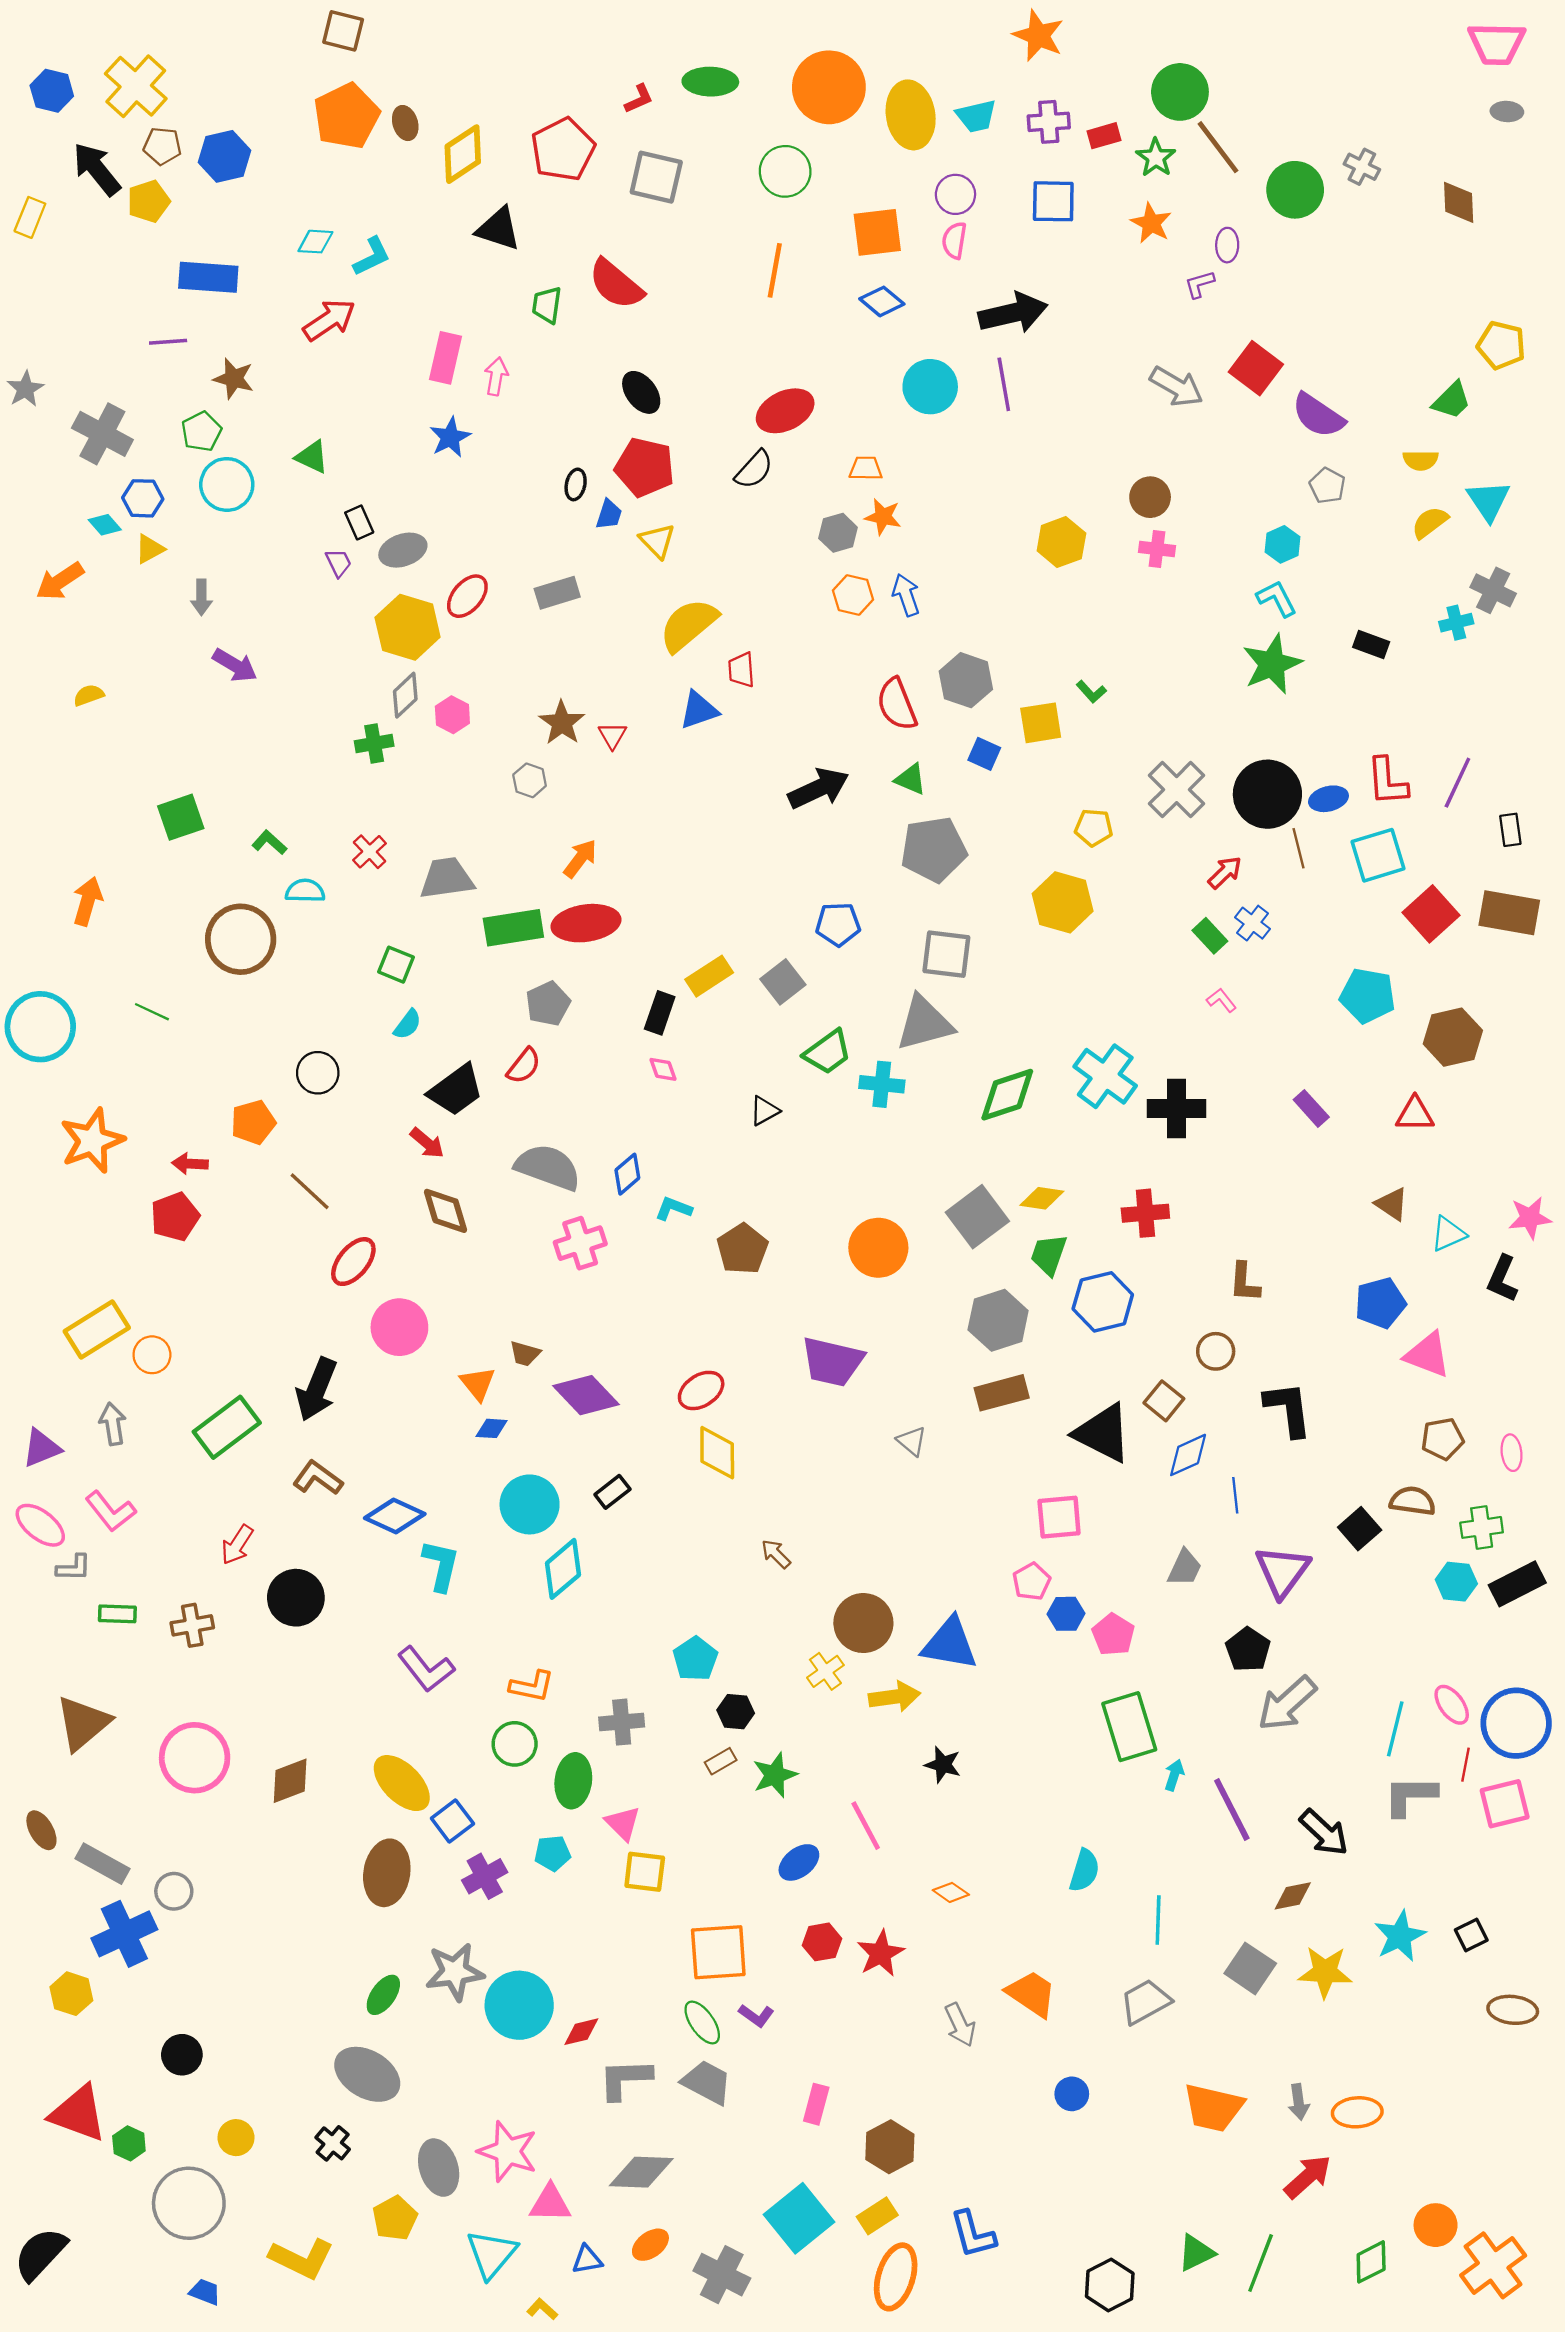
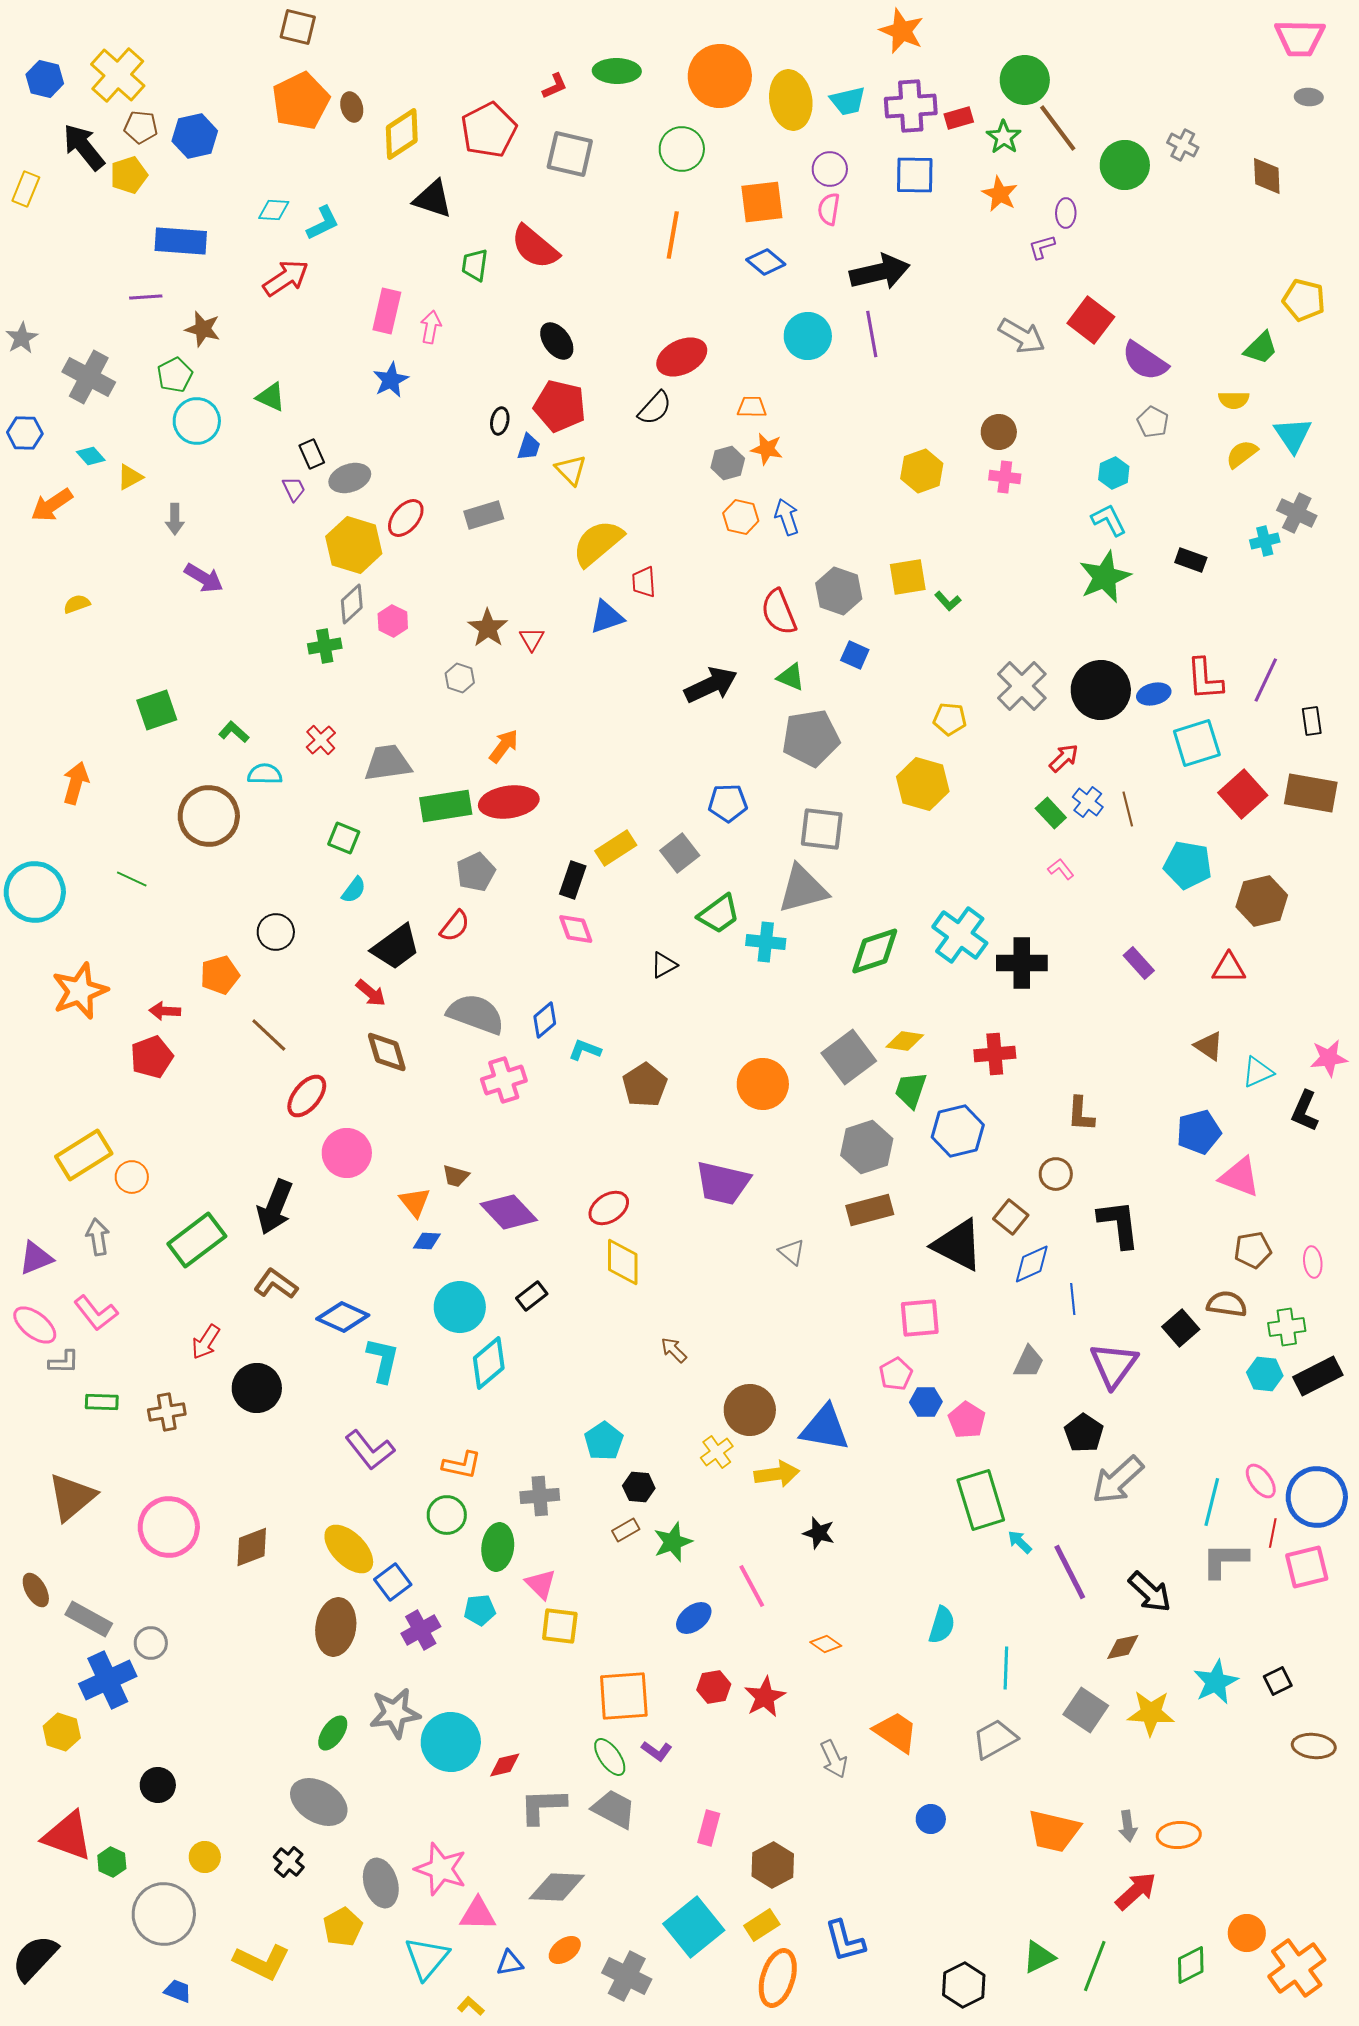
purple cross: (1049, 122) -> (911, 106), size x1.4
blue hexagon: (143, 498) -> (25, 433), moved
yellow square: (1041, 723) -> (908, 577), moved
brown line: (1299, 848) -> (1128, 809), moved
pink diamond: (663, 1069) -> (576, 929), size x1.4
cyan arrow: (1174, 1775) -> (1020, 1542), turned -64

